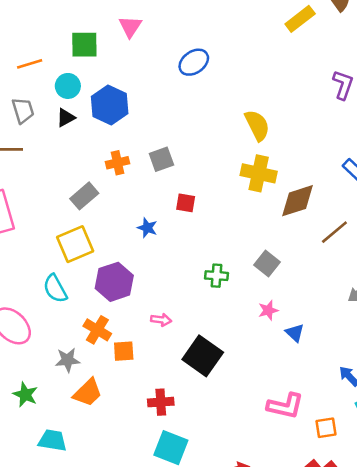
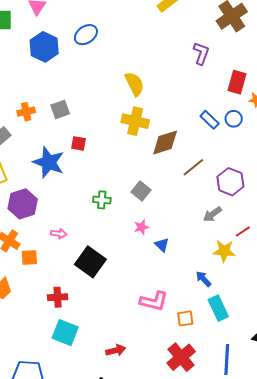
blue hexagon: (110, 105) -> (44, 47), moved
blue star: (147, 228) -> (49, 162), size x2.0

